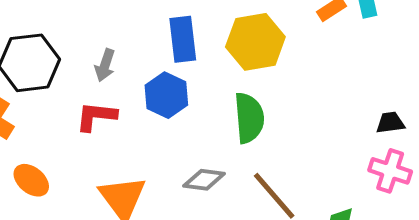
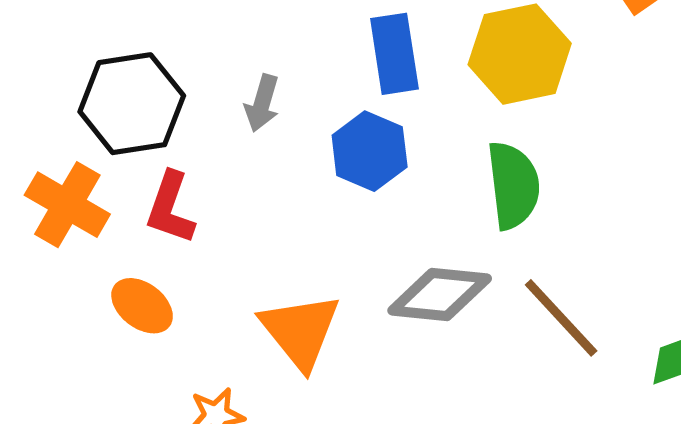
red L-shape: (96, 116) -> (170, 208), moved, turned -75
gray diamond: (204, 180) -> (440, 295), size x1.4

